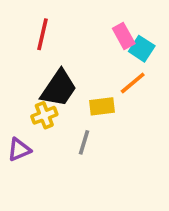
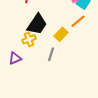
yellow rectangle: (102, 106) -> (61, 34), turned -40

